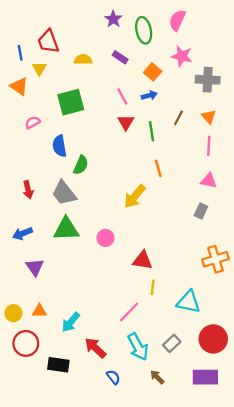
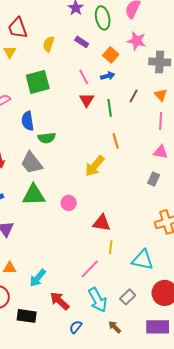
yellow semicircle: (83, 59) -> (49, 44), turned -70
green semicircle: (81, 165) -> (47, 138), turned 60
blue semicircle: (113, 377) -> (76, 327), turned -104

